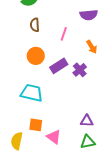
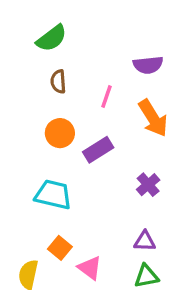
orange arrow: (92, 47) -> (153, 118), size x1.6
purple cross: (80, 70) -> (148, 185), moved
orange square: (36, 125) -> (60, 248), turned 32

